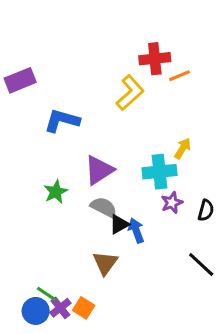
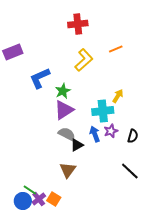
red cross: (155, 59) -> (78, 24), moved
blue L-shape: (62, 121) -> (40, 78), turned -40
green star: (56, 192) -> (63, 91), moved
blue arrow: (136, 230) -> (95, 134), moved

